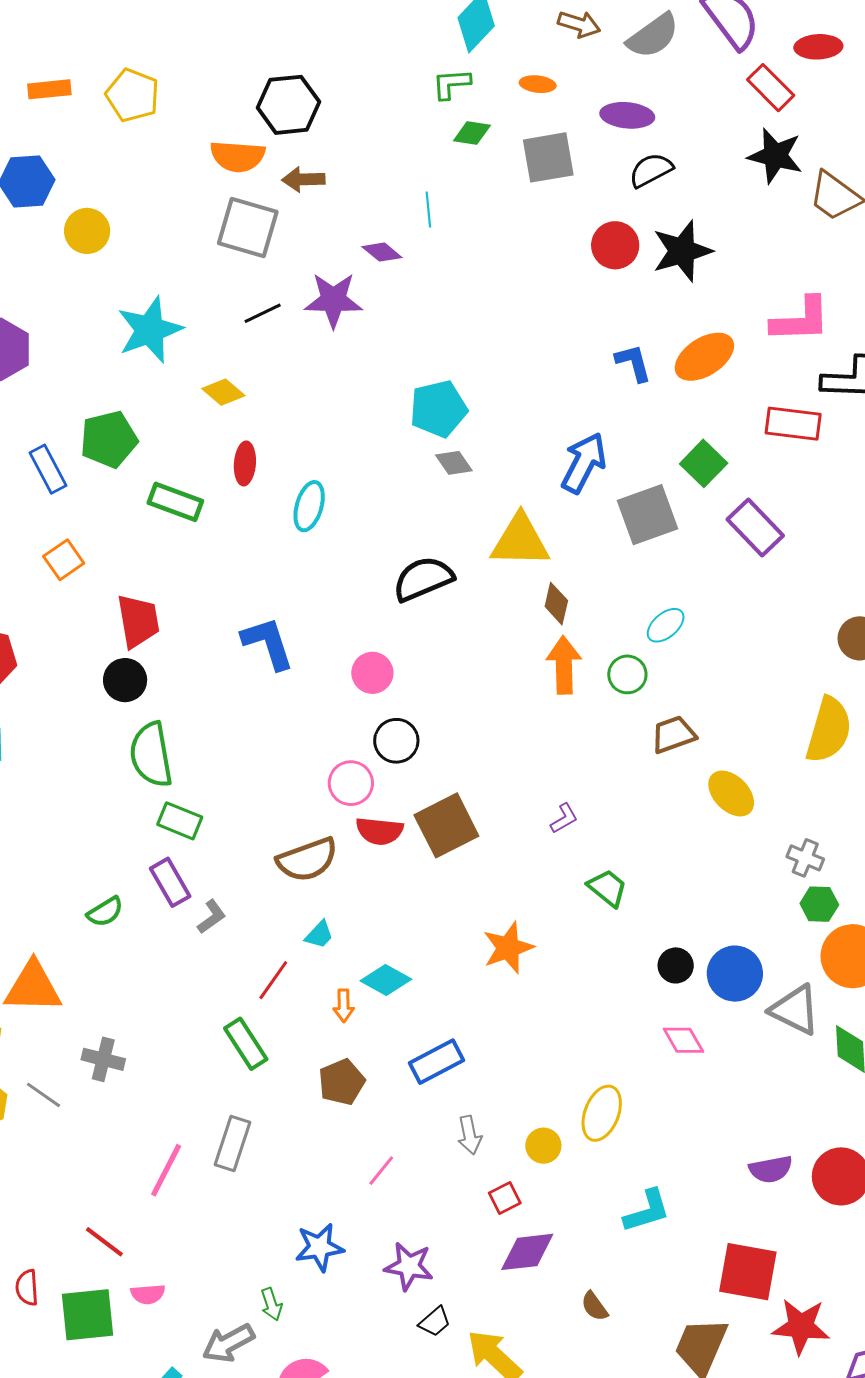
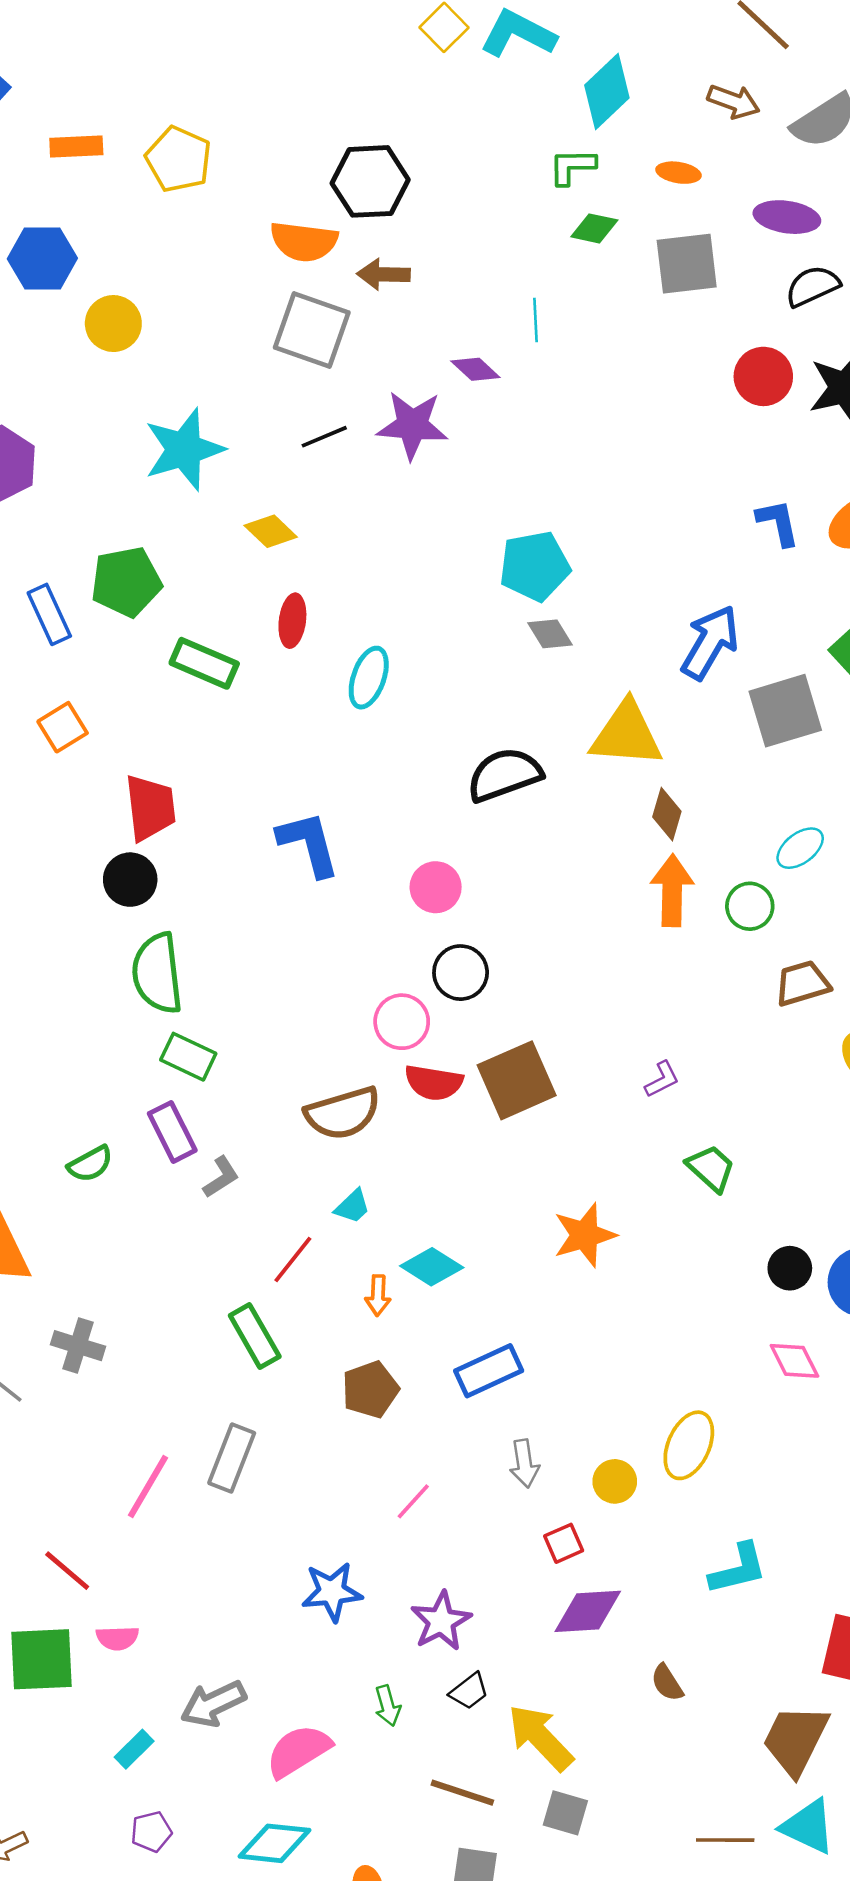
purple star: (409, 1266) -> (441, 1621), turned 30
green arrow: (271, 1304) -> (388, 1706), moved

